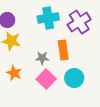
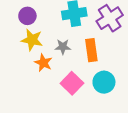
gray star: (42, 58) -> (63, 47), moved
orange star: (14, 73) -> (43, 63), moved

